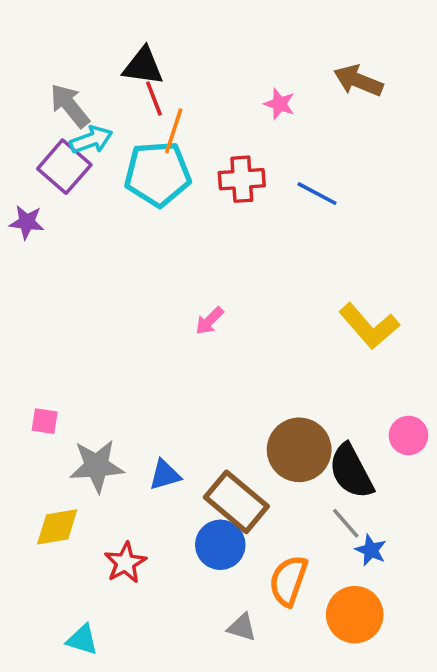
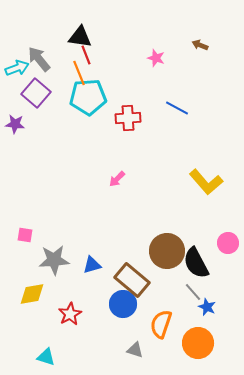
brown arrow: (358, 81) -> (200, 45), size x0.6
orange line: (174, 131) -> (79, 73), moved, turned -40
cyan arrow: (91, 140) -> (17, 68), moved
red cross: (242, 179) -> (128, 118), moved

